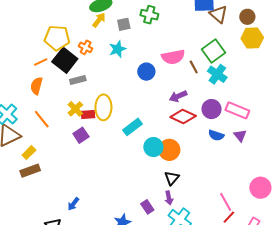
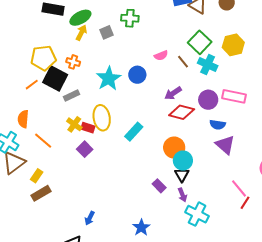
yellow hexagon: (252, 38) -> (233, 45), moved
cyan star: (118, 49) -> (109, 79), moved, size x1.4
pink semicircle: (173, 57) -> (161, 55), size x0.6
orange semicircle: (36, 86) -> (23, 119), moved
red rectangle: (88, 115) -> (88, 128), turned 32
purple triangle: (240, 136) -> (225, 145), moved, size x1.5
cyan circle: (153, 147) -> (183, 160), moved
purple rectangle: (147, 207) -> (159, 186), moved

